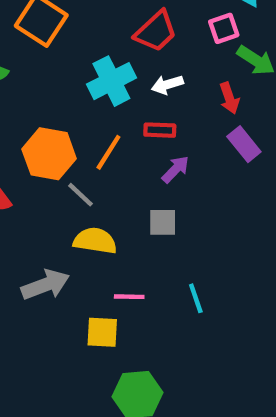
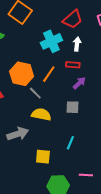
white arrow: (167, 85) -> (77, 44), turned 112
pink line: (129, 297) -> (86, 175), moved
cyan line: (196, 298) -> (70, 143), moved, turned 40

